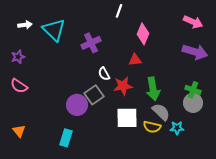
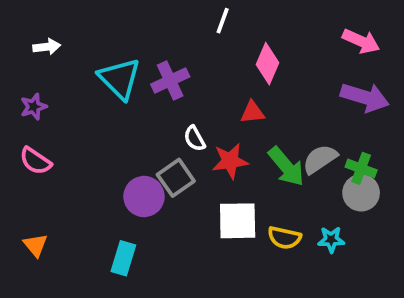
cyan triangle: (54, 30) -> (120, 79), moved
green arrow: (153, 89) -> (286, 167), turned -30
gray semicircle: (161, 112) -> (320, 159), moved, turned -78

